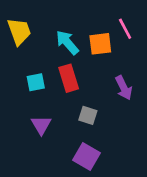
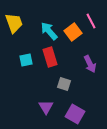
orange square: (100, 44) -> (73, 32), turned -30
purple triangle: (41, 125) -> (46, 107), moved
purple square: (87, 157) -> (75, 114), moved

